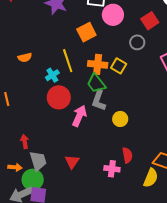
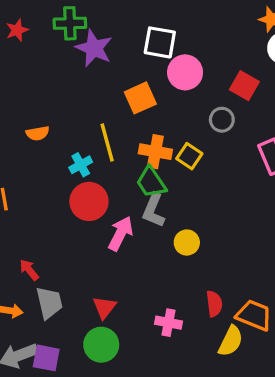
red square: (150, 21) -> (244, 86), turned -30
red arrow: (25, 142) -> (29, 270), turned -32
red semicircle: (127, 155) -> (214, 304), moved
green circle: (33, 180) -> (101, 345), moved

